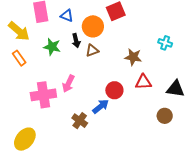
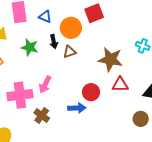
brown star: (133, 57) -> (110, 59), size x1.4
blue arrow: (101, 106) -> (77, 108), turned 36
brown cross: (80, 121) -> (42, 115), moved

